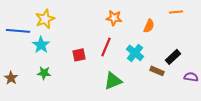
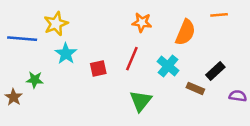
orange semicircle: (149, 26) -> (185, 32), size x1.5
cyan star: (41, 45) -> (66, 54), moved
green star: (44, 73) -> (35, 80), moved
green triangle: (113, 81) -> (141, 101), turned -30

